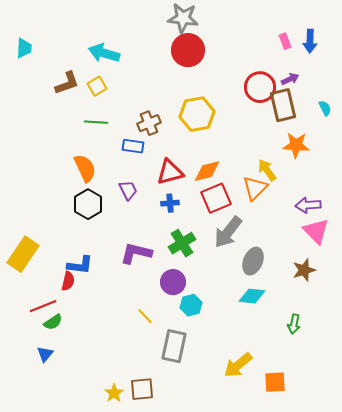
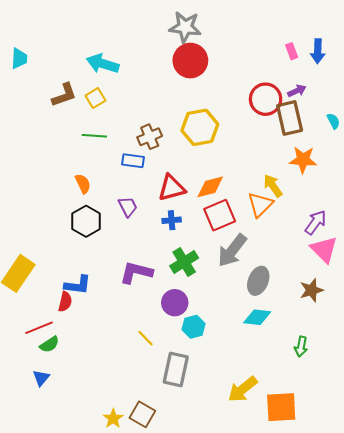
orange semicircle: (85, 168) -> (83, 184), size x0.7
purple arrow: (308, 205) -> (316, 222), turned 130
orange square: (275, 382) -> (281, 407), size x1.4
brown square: (142, 389) -> (142, 414), turned 35

